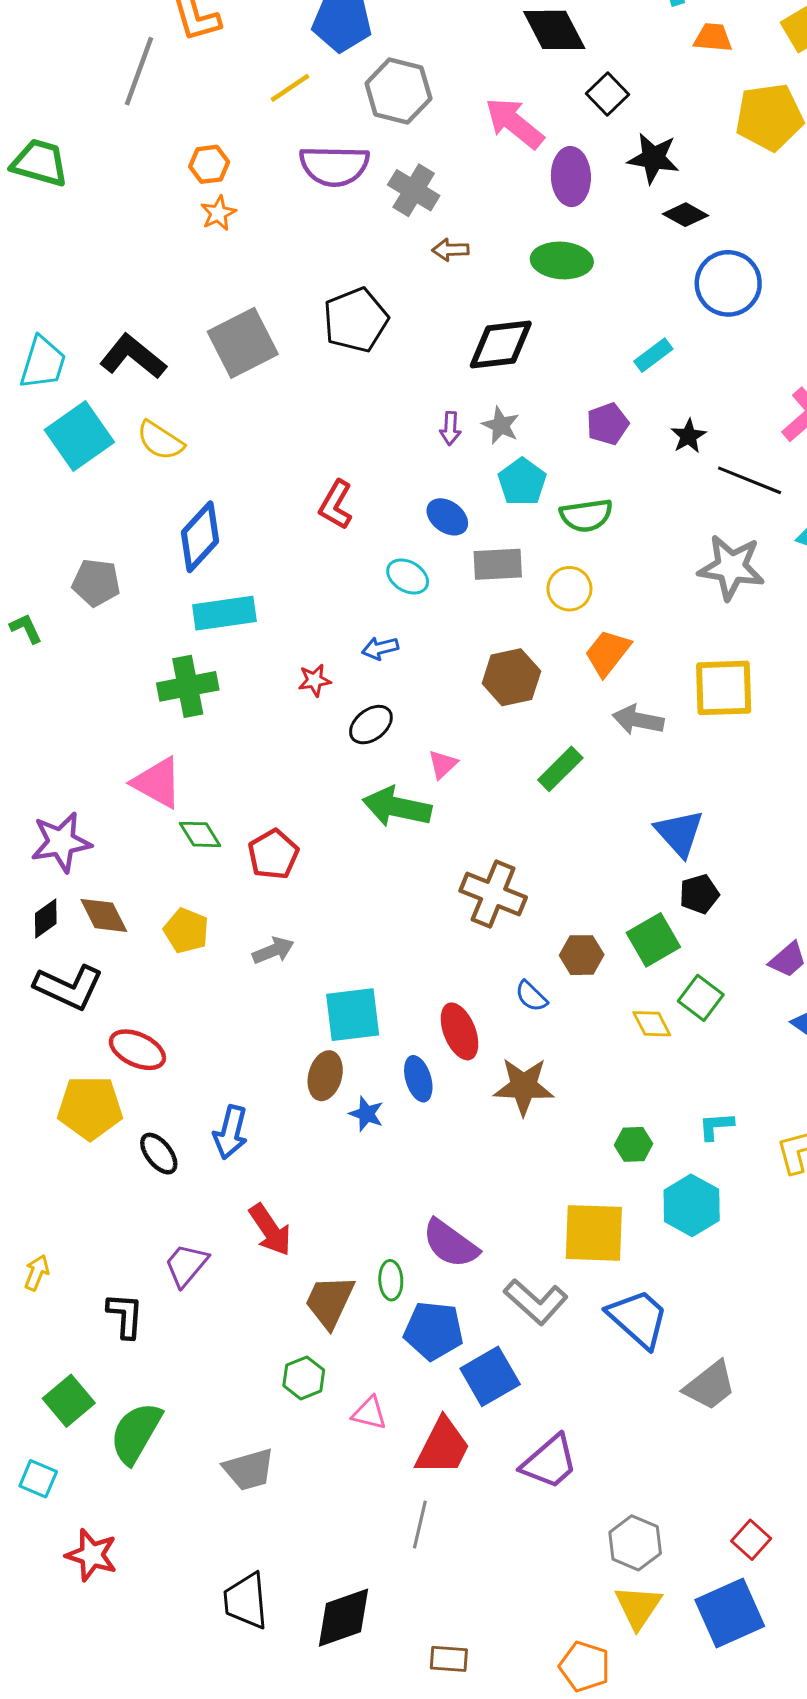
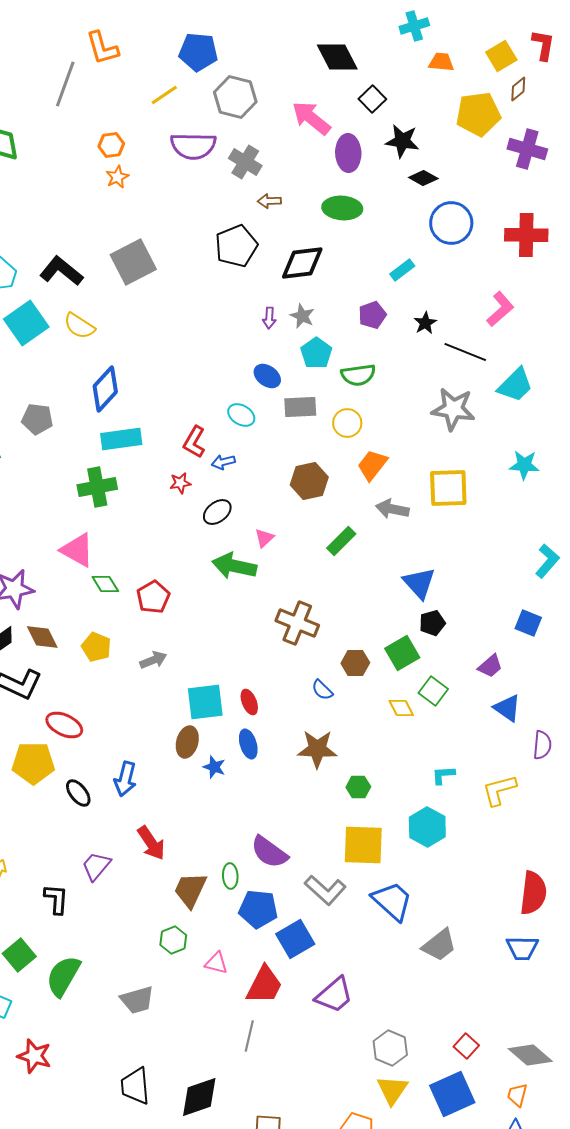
black pentagon: (356, 320) -> (236, 246), moved
red L-shape: (336, 505) -> (194, 442), moved
red ellipse: (460, 1031) -> (249, 702), moved, size x0.7
green hexagon: (634, 1144) -> (358, 787), moved

